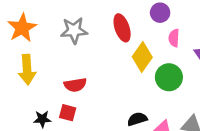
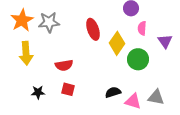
red ellipse: (122, 28) -> (93, 29), moved
gray star: (74, 30) -> (49, 22), moved
red square: (68, 113) -> (68, 89), moved

